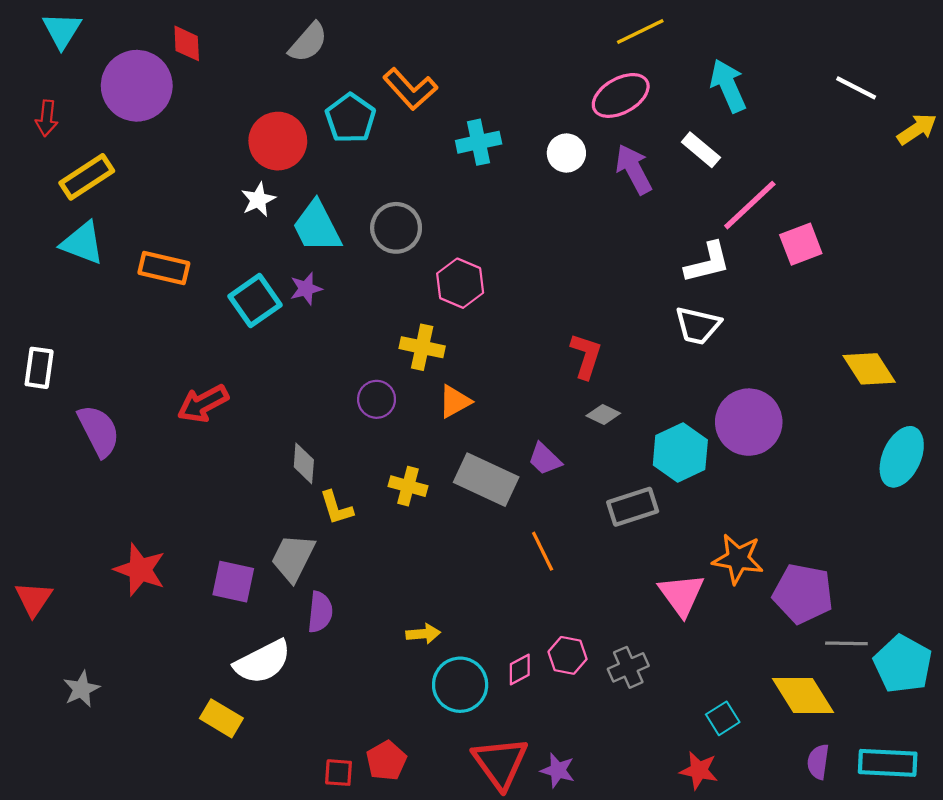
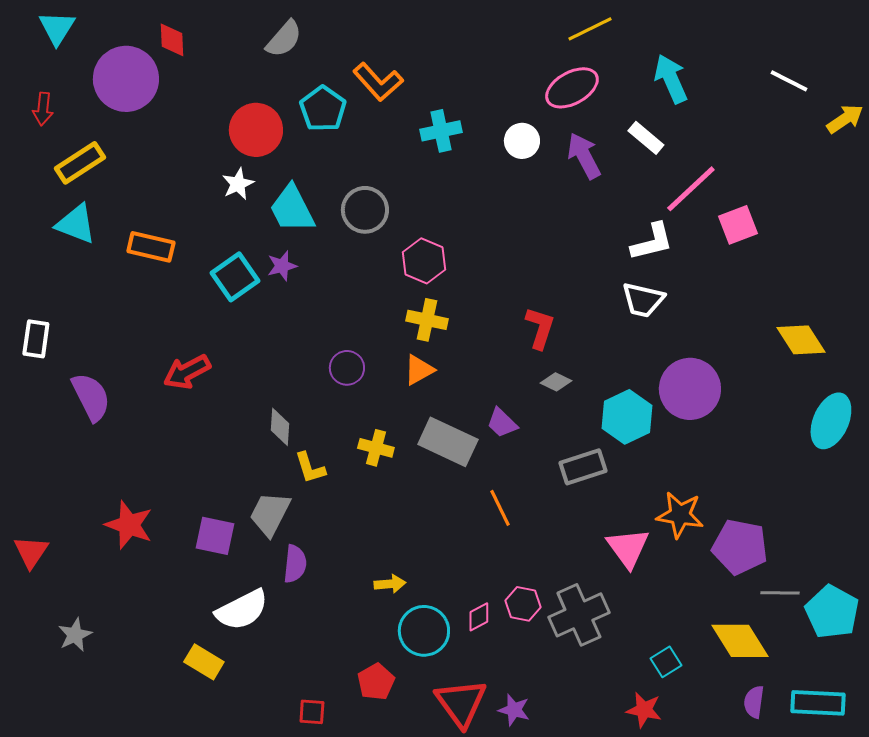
yellow cross: (422, 347) -> (427, 320), moved
gray cross: (628, 667) -> (579, 615), size x1.6
red pentagon: (386, 761) -> (376, 682), moved

